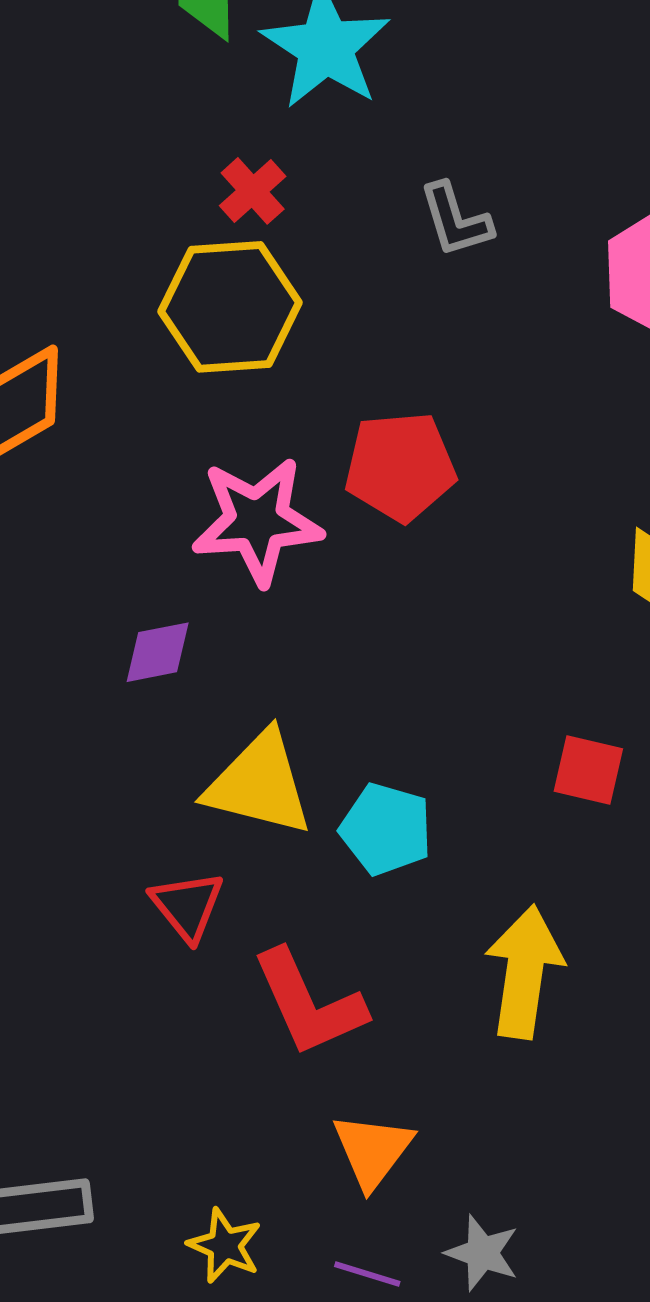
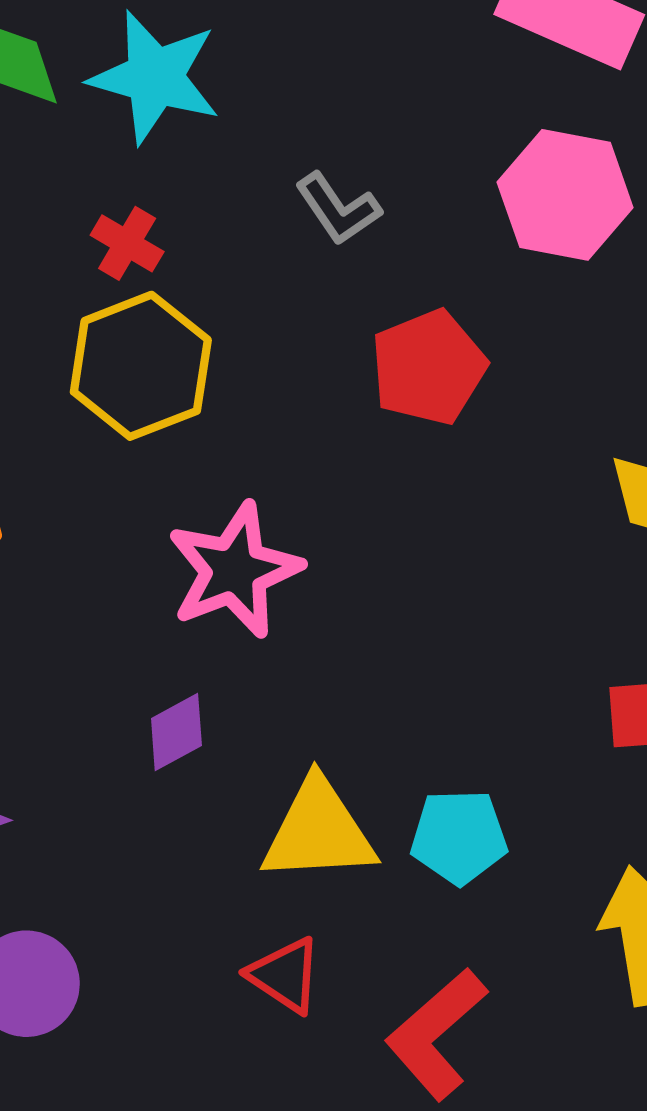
red pentagon: (400, 467) -> (428, 367), moved
red L-shape: (309, 1003) -> (436, 1034), turned 90

